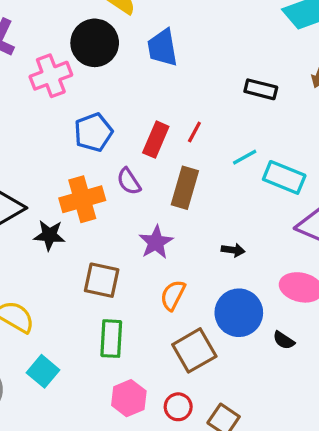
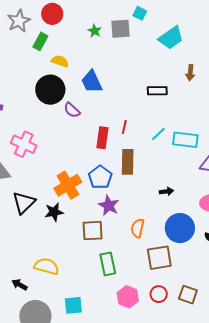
pink cross: (51, 76) -> (24, 144), moved, turned -30
blue pentagon: (93, 132) -> (100, 177), moved
purple semicircle: (129, 181) -> (72, 110), moved
purple star: (156, 242) -> (109, 205), moved
brown square: (194, 350) -> (159, 258), turned 36
cyan square: (43, 371) -> (73, 305), moved, turned -30

